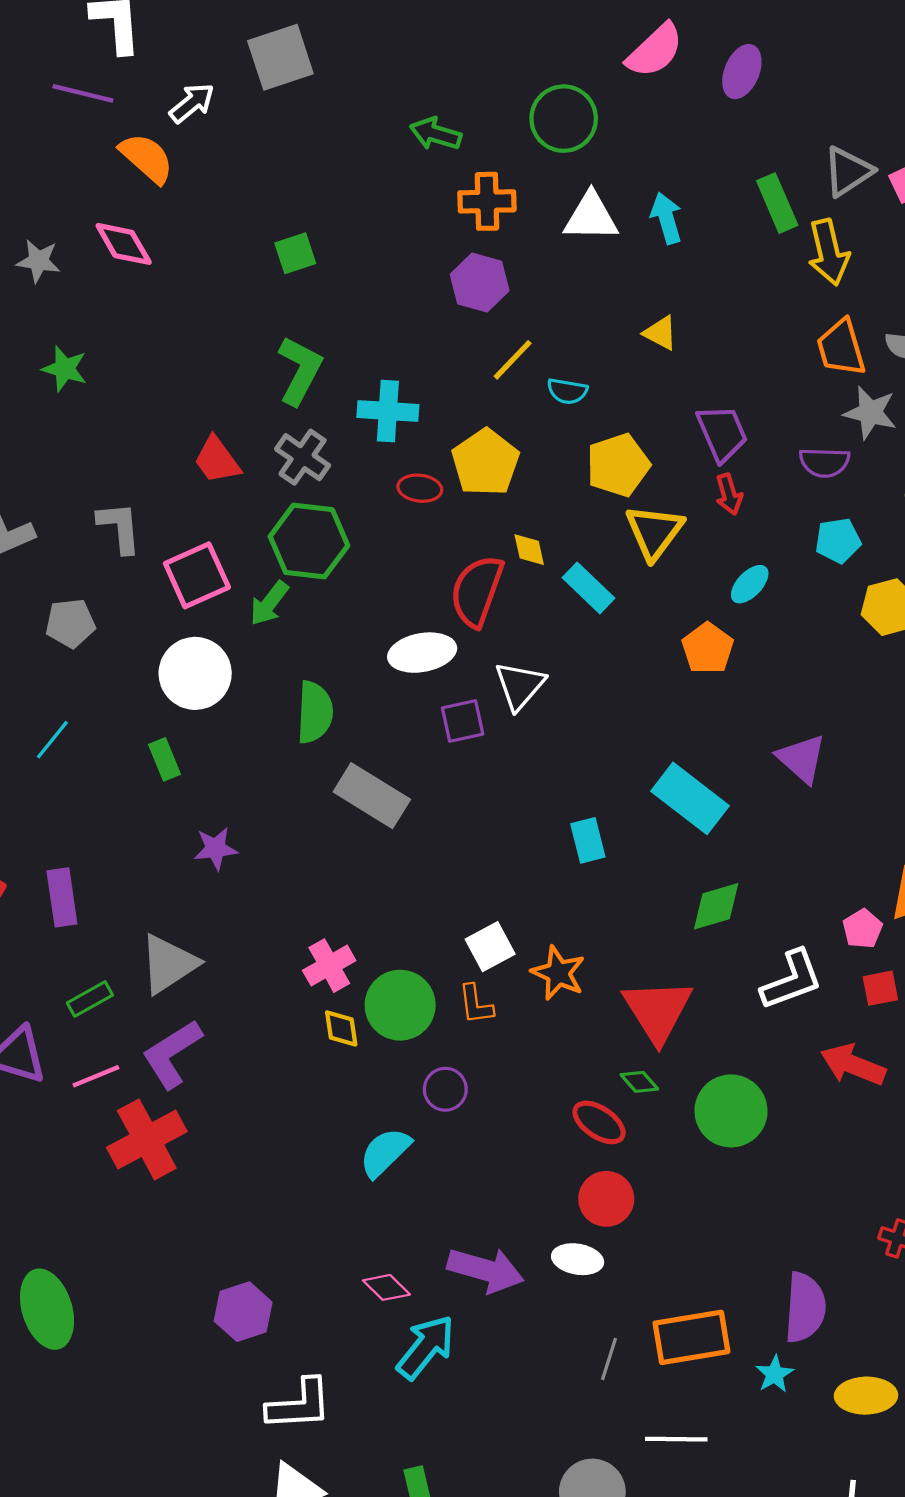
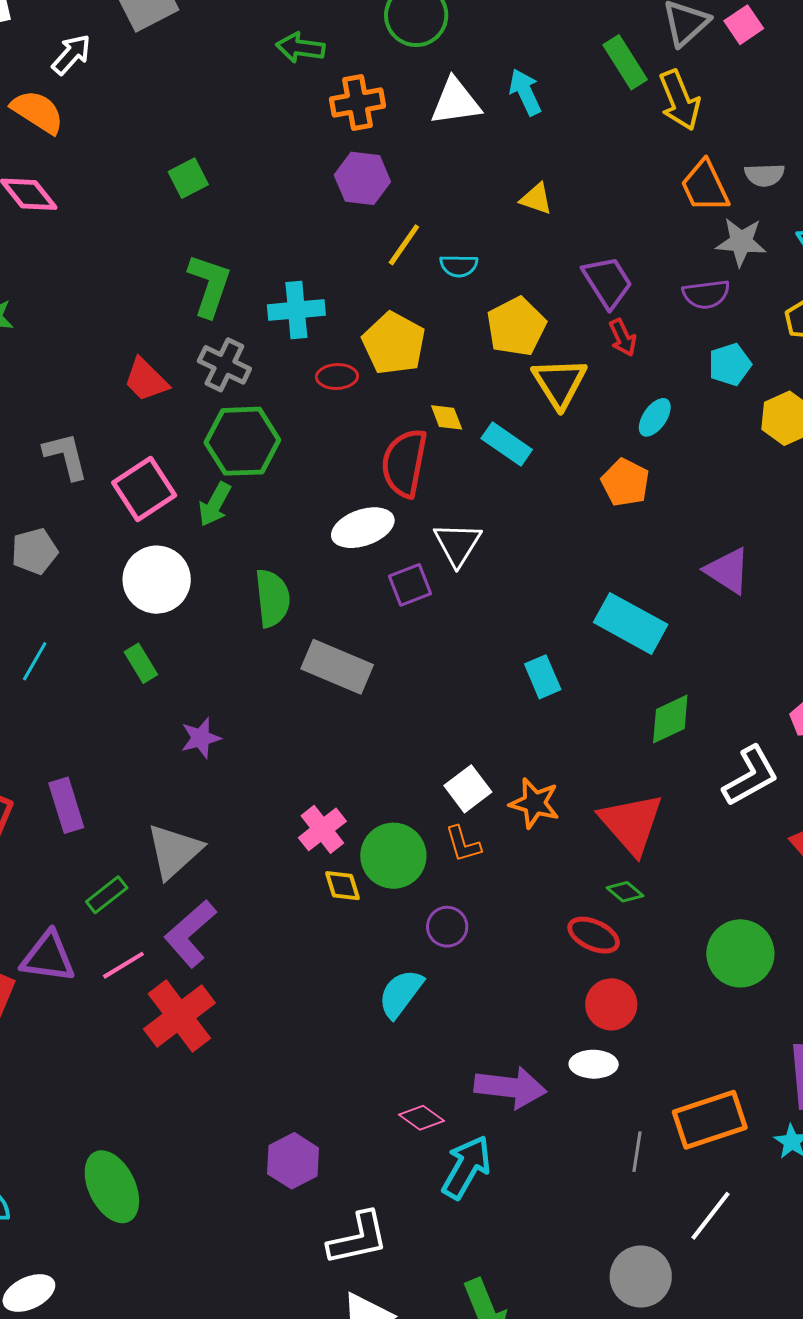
green circle: (731, 1111) -> (740, 953), moved
white line: (676, 1439) -> (710, 1216), turned -44

